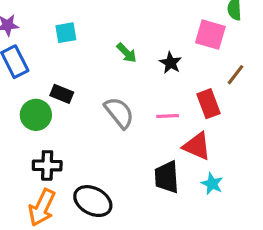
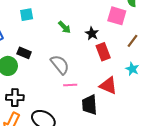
red rectangle: (208, 104) -> (103, 52), moved
pink line: (168, 116) -> (70, 85), moved
cyan star: (212, 184) -> (132, 69), moved

